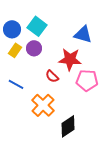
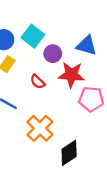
purple circle: (34, 48) -> (53, 54), moved
red semicircle: (52, 76) -> (38, 82), moved

